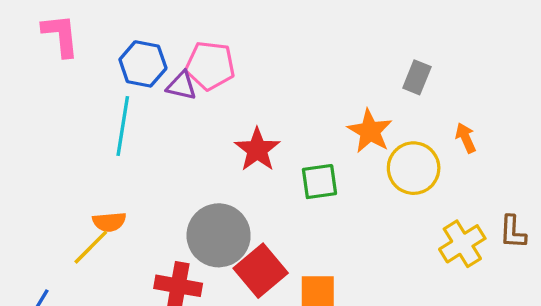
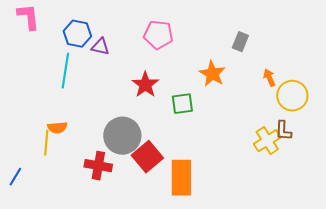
pink pentagon: (210, 66) -> (158, 35), moved
yellow circle: (414, 168) -> (292, 96), moved
brown L-shape: (513, 232) -> (283, 131), moved
yellow line: (91, 247) -> (46, 143), turned -40

